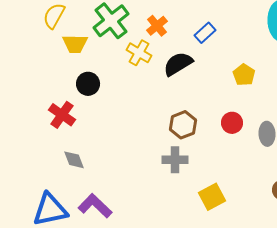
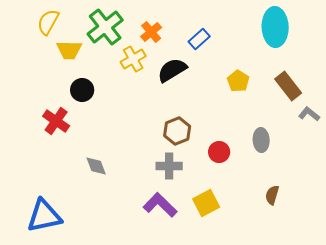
yellow cross: (139, 53) -> (133, 59), turned 30
red circle: (232, 123) -> (219, 152), moved
gray diamond: (74, 160) -> (96, 166), moved
purple L-shape: (95, 206) -> (160, 205), moved

